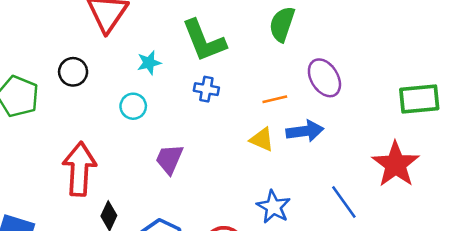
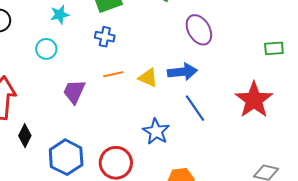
orange line: (275, 99) -> (113, 74), moved
green rectangle: (419, 99) -> (274, 48), size x0.6
blue line: (344, 202) -> (195, 108), moved

